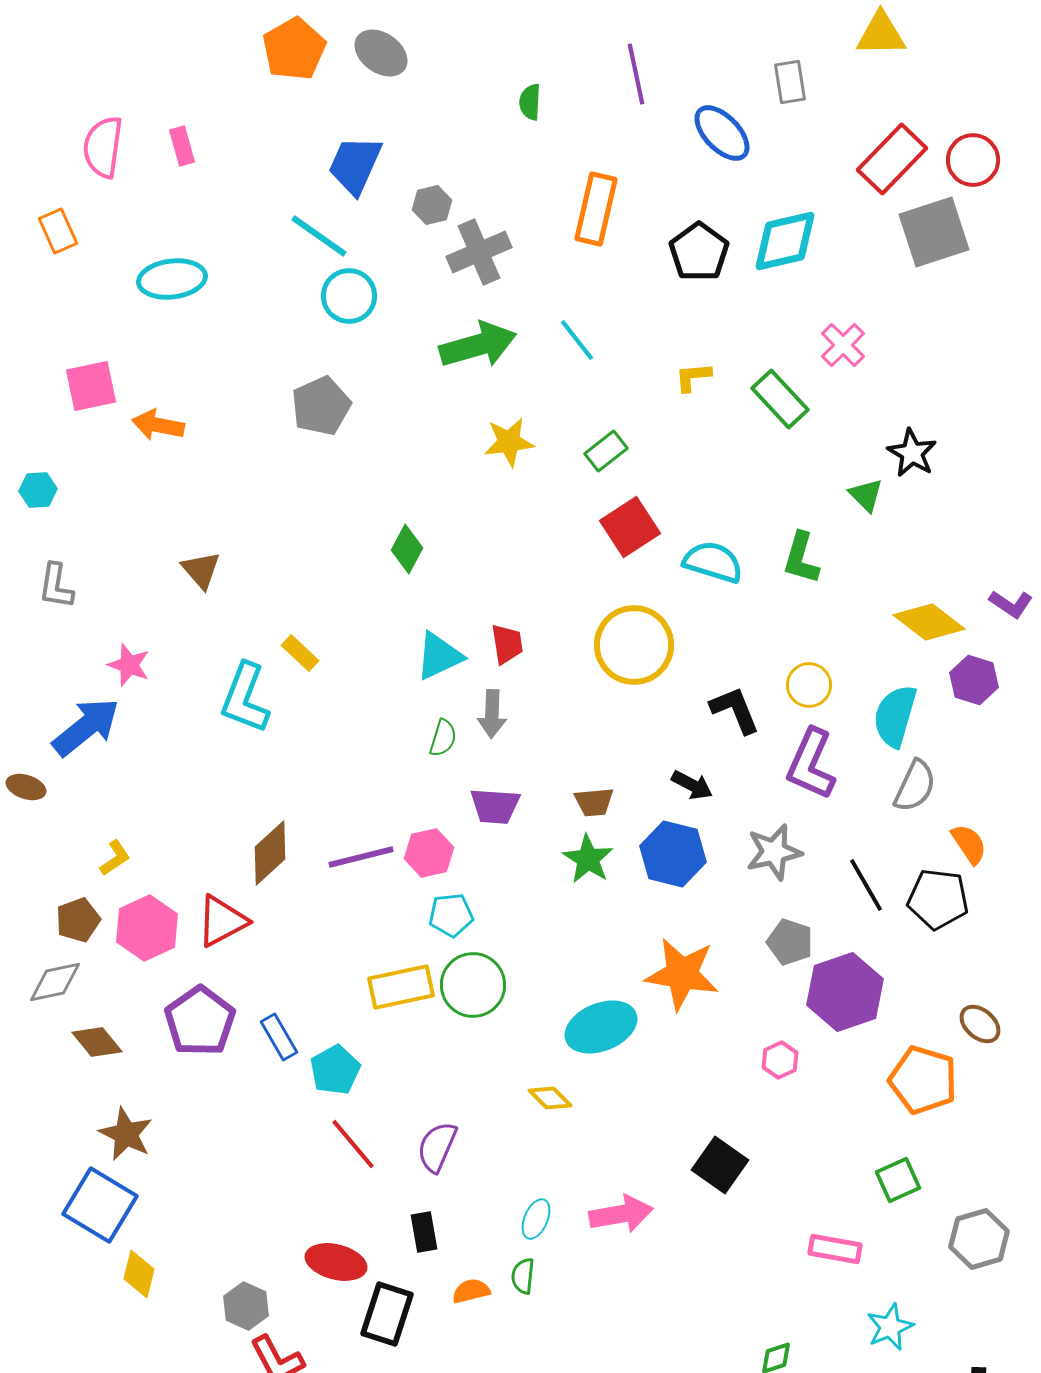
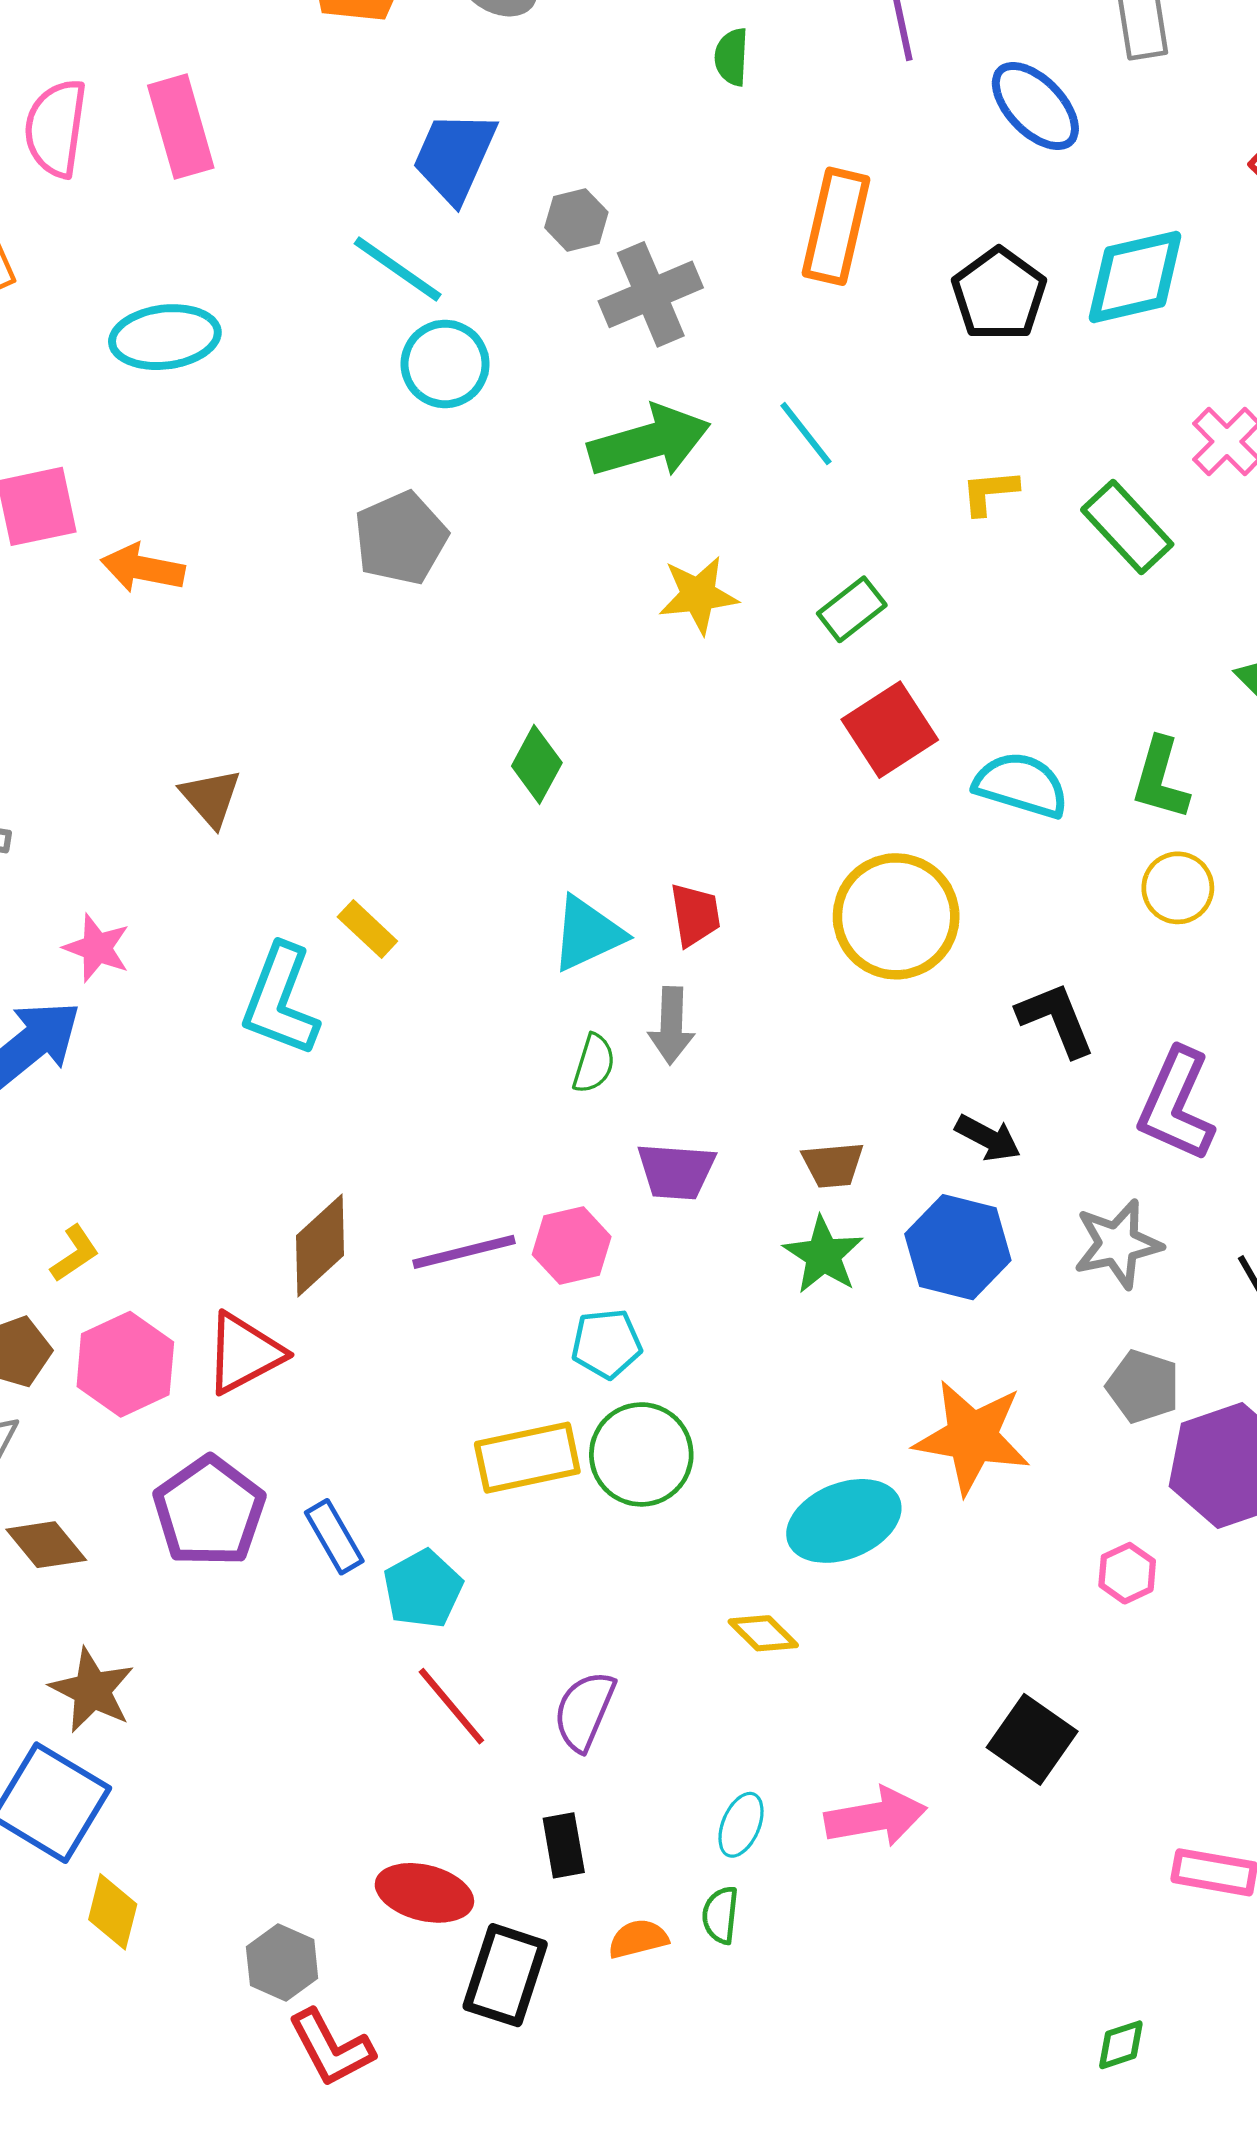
pink rectangle: (182, 146) -> (181, 127), size x1.6
yellow circle: (809, 685) -> (1178, 888), moved

